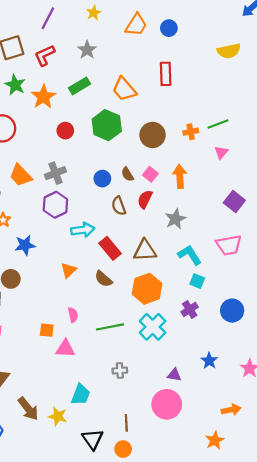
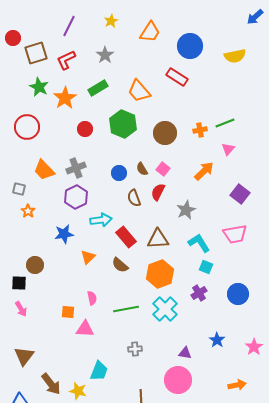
blue circle: (169, 28) -> (190, 46), moved, size x1.6
red rectangle: (166, 74) -> (177, 77), turned -55
orange arrow: (180, 176) -> (204, 171), moved, turned 50
blue star: (25, 245) -> (64, 234), moved

